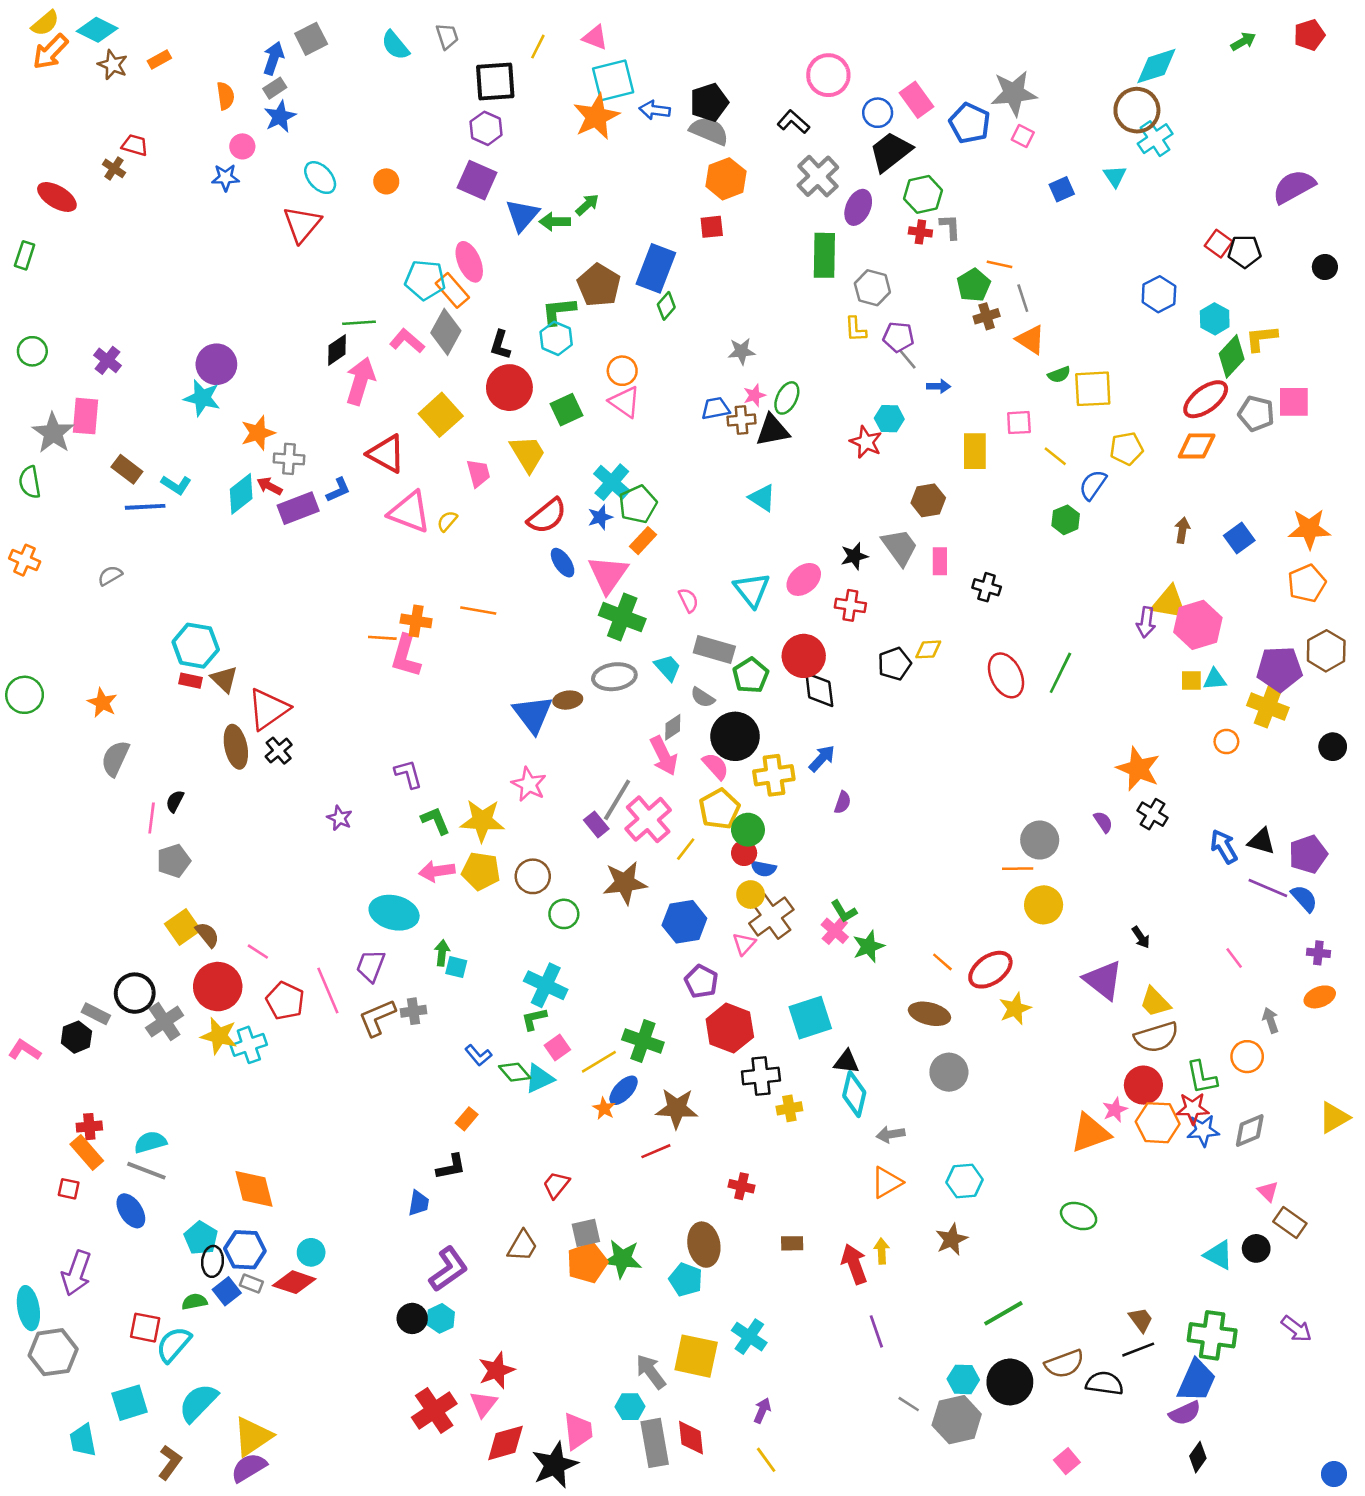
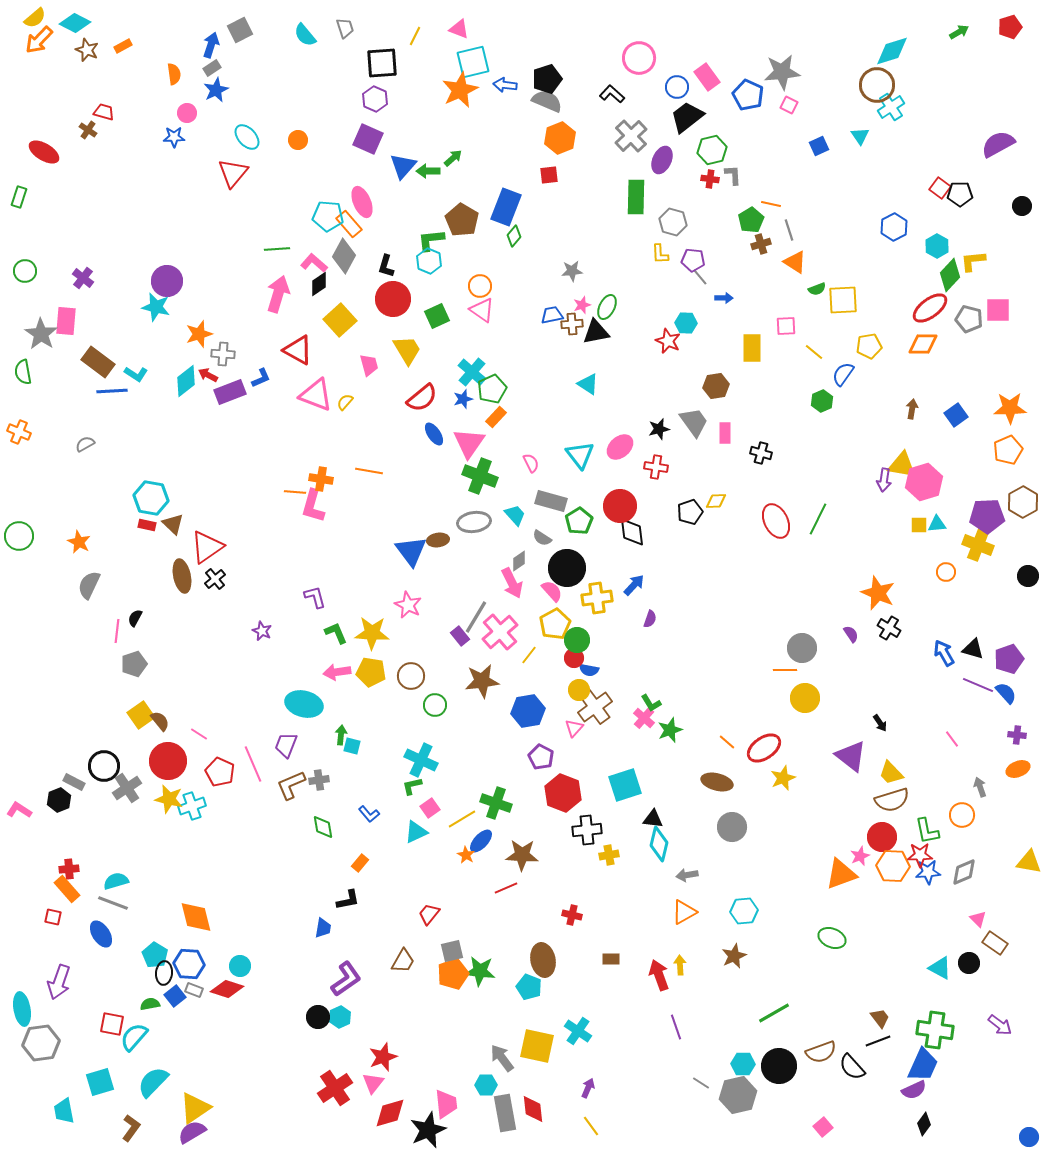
black diamond: (337, 350) -> (319, 284), moved
brown rectangle: (127, 469) -> (98, 362), size x1.4
green diamond: (515, 1072) -> (323, 827), moved, turned 30
yellow triangle: (1334, 1118) -> (1029, 862), turned 40
black semicircle: (1105, 1383) -> (852, 1067), turned -140

